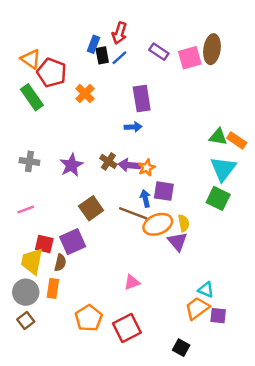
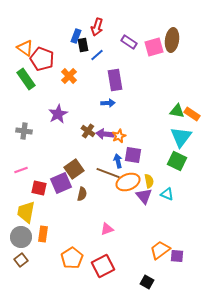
blue line: (119, 58) -> (97, 55), moved
purple star: (71, 165) -> (58, 114), moved
purple square: (73, 242) -> (61, 183), moved
red square: (44, 244) -> (39, 188), moved
brown semicircle: (60, 263) -> (82, 194), moved
cyan triangle: (206, 290) -> (167, 194), moved

